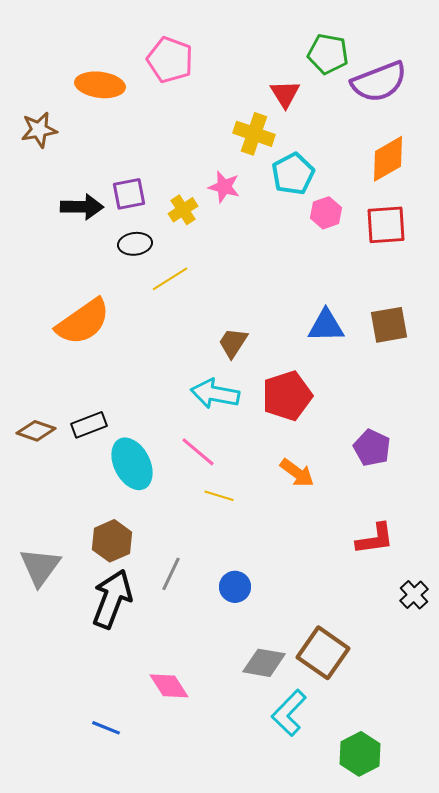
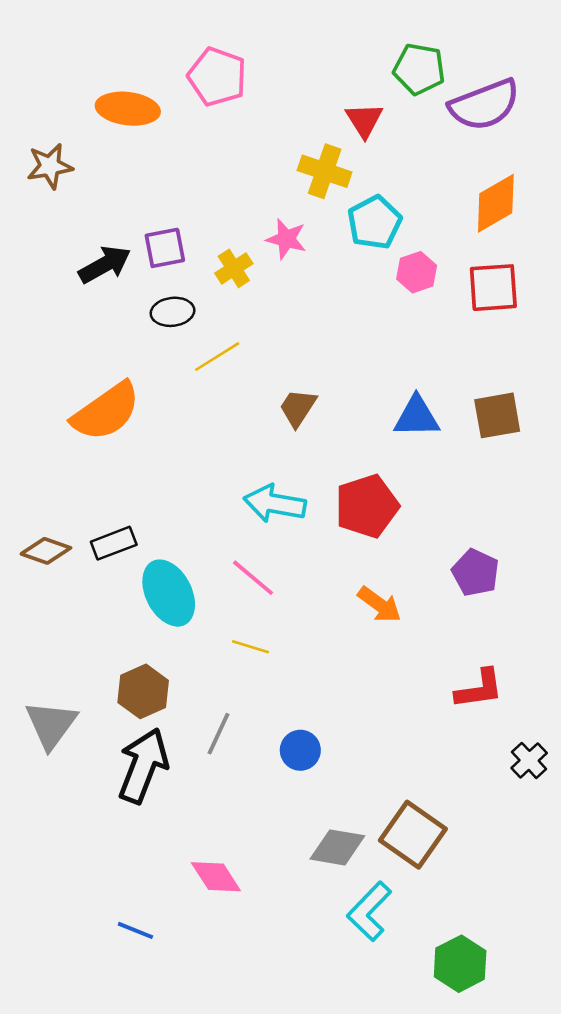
black arrow: (82, 207) -> (105, 265), turned -30
brown trapezoid: (233, 343) -> (298, 408), moved
yellow line: (219, 496) -> (250, 647), moved

